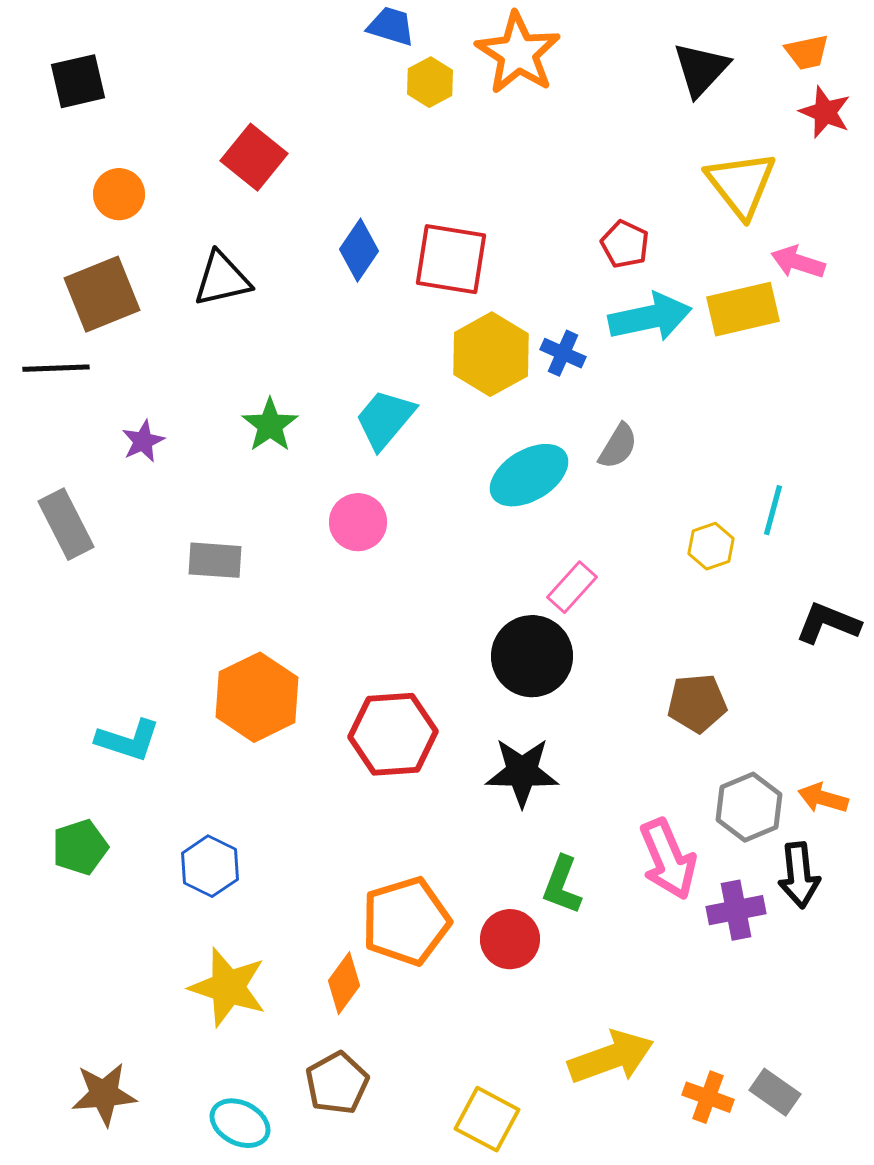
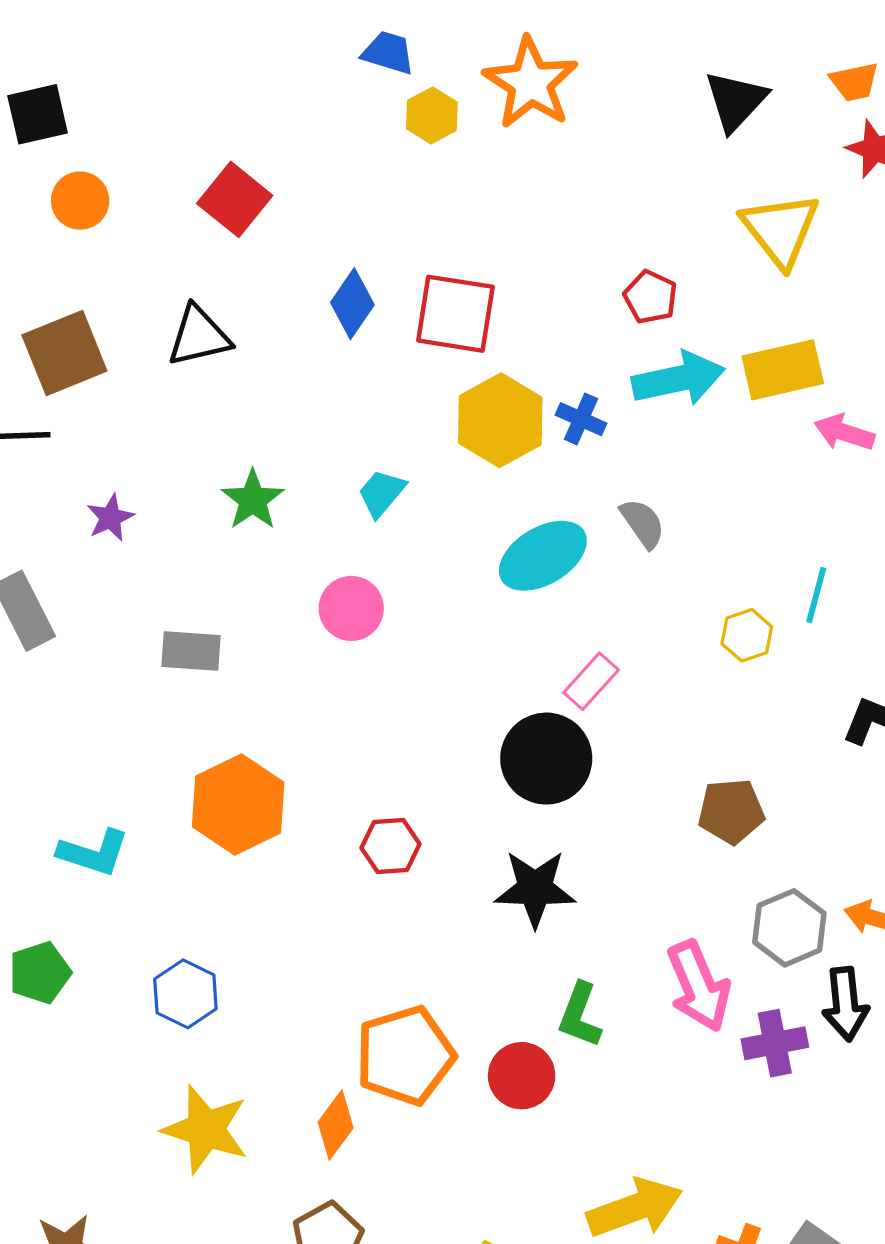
orange circle: (119, 194) -> (80, 201), moved
pink arrow: (798, 262) -> (844, 433), moved
cyan trapezoid: (385, 419) -> (382, 493), size x0.7
gray semicircle: (618, 446) -> (643, 523), turned -66
red hexagon: (393, 734) -> (390, 846), size x0.6

